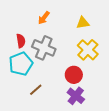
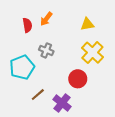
red semicircle: (21, 41) -> (27, 25), moved
gray cross: (44, 48) -> (46, 50), size x0.6
purple cross: (76, 96) -> (62, 103), moved

